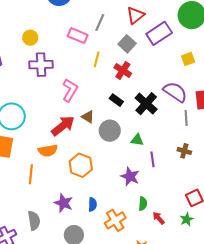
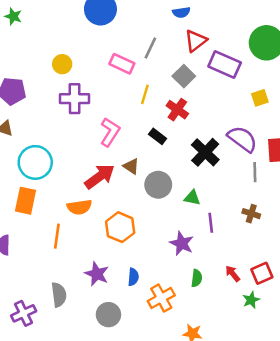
purple rectangle: (159, 33) -> (225, 64), turned 55
black rectangle: (116, 100) -> (158, 136), moved
red arrow: (159, 218) -> (233, 274), moved

